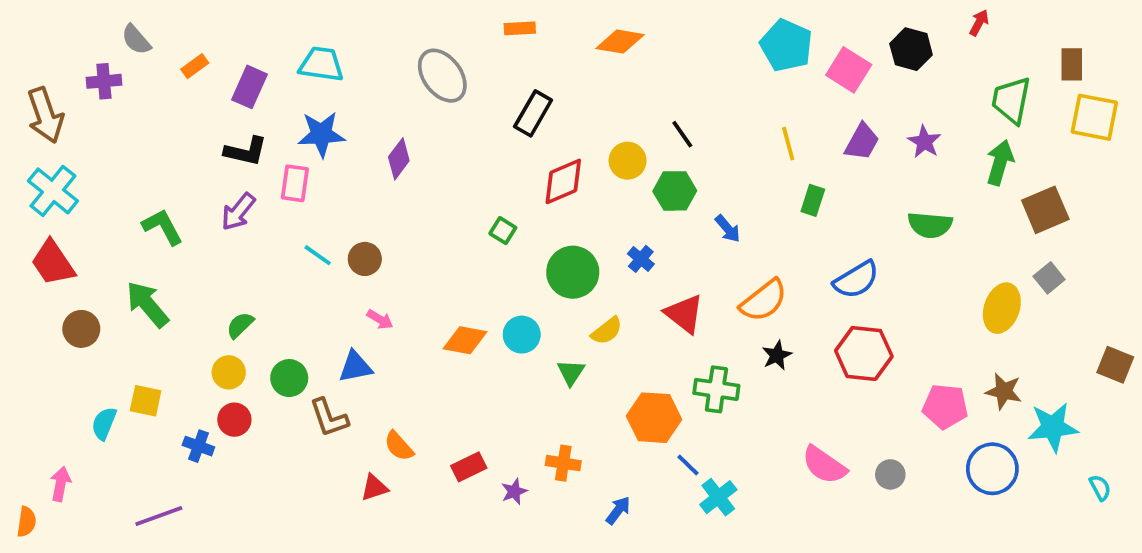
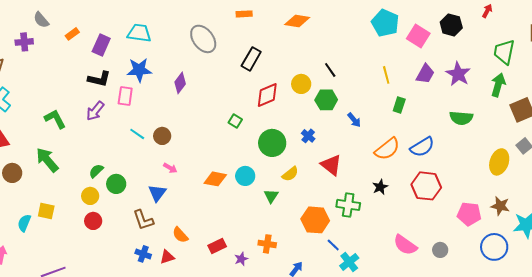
purple star: (924, 142) -> (458, 74), size x1.4
orange semicircle: (764, 301) -> (387, 149), moved
blue triangle: (355, 367) -> (157, 193), turned -42
green circle: (289, 378) -> (116, 184), moved
blue cross: (198, 446) -> (143, 254), moved

